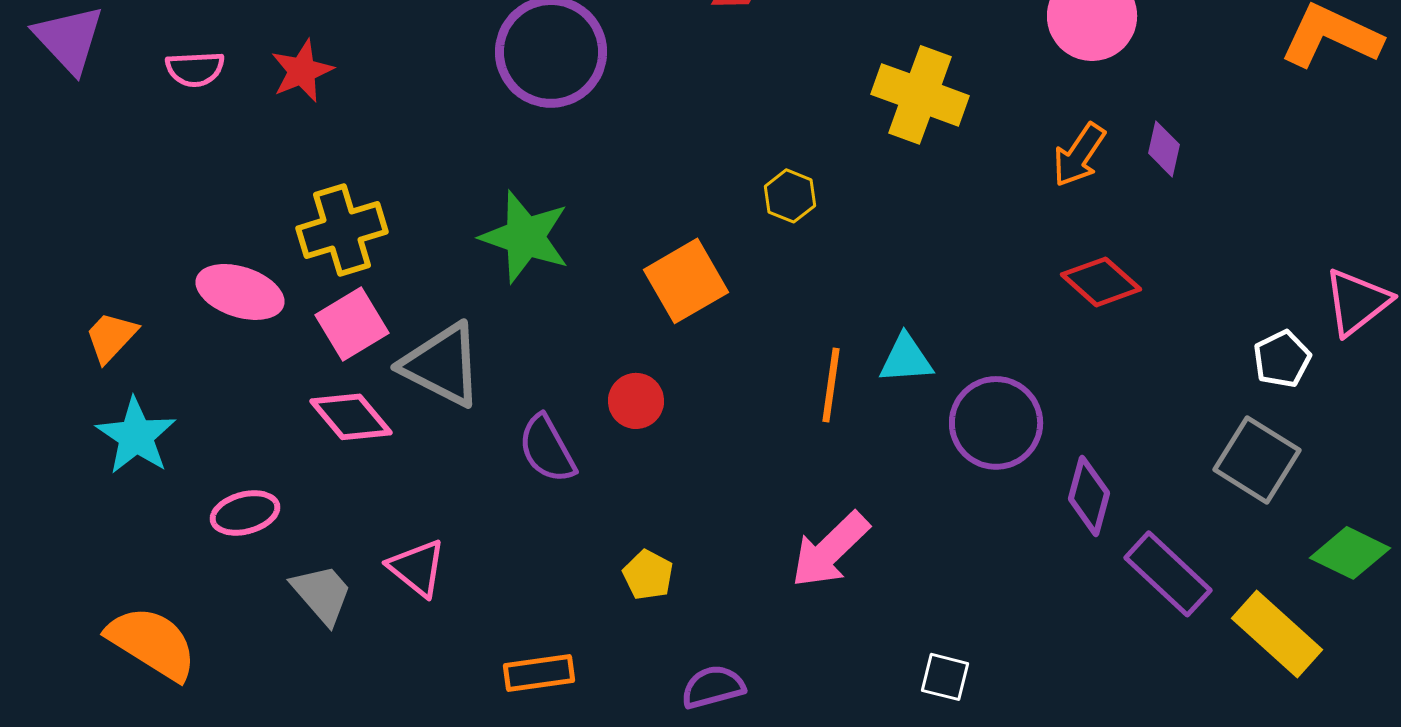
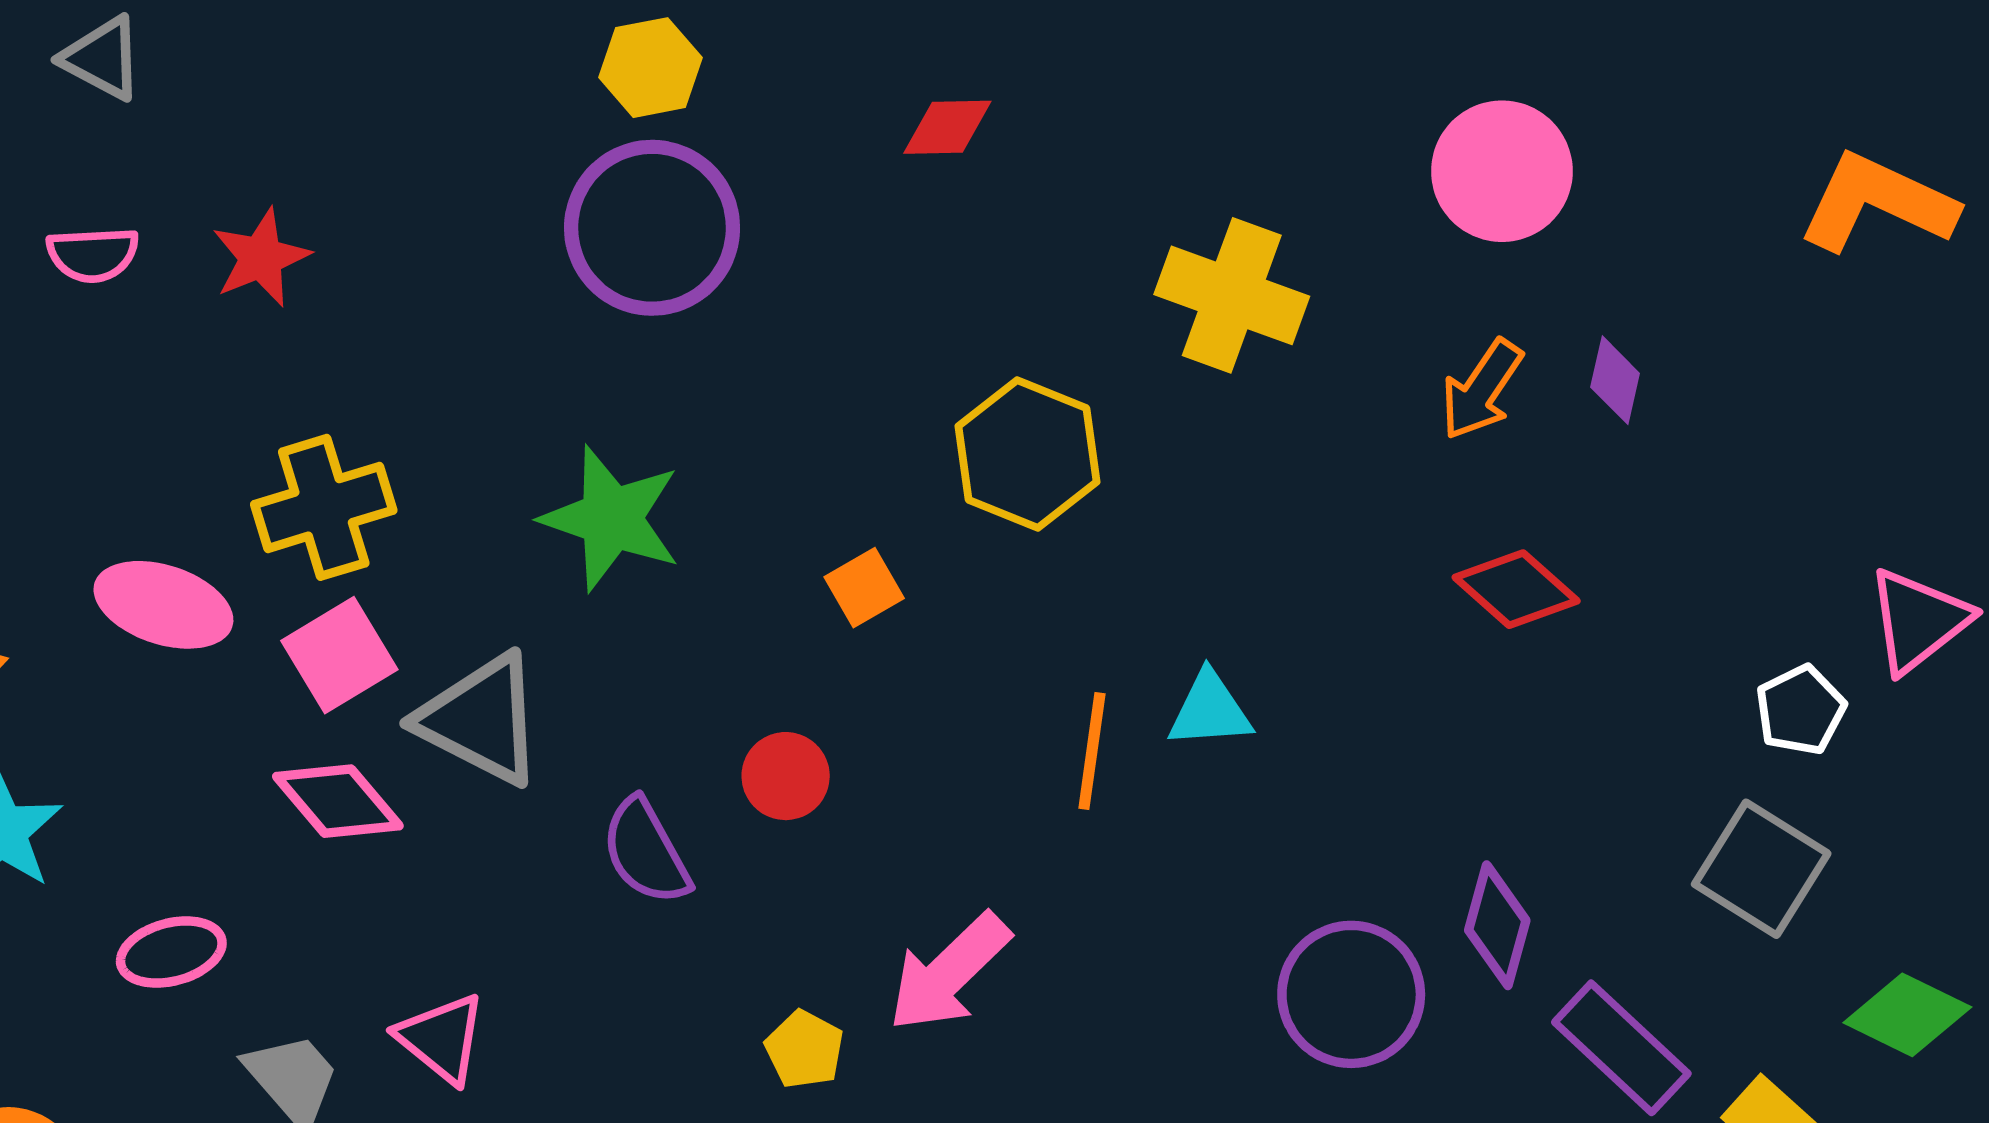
yellow hexagon: (790, 196) -> (1028, 454), size x1.8
orange square: (686, 281) -> (864, 588), size x0.6
purple circle: (996, 423) -> (1351, 994), moved
pink arrow: (830, 550) -> (949, 972), moved

